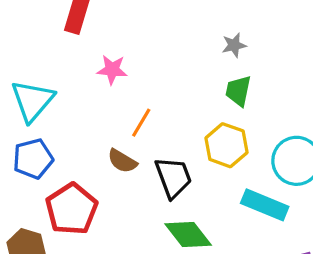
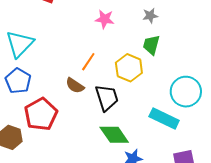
pink star: (112, 70) -> (105, 19), moved
yellow hexagon: (226, 145) -> (129, 68), moved
blue pentagon: (33, 159) -> (18, 81), turned -30

